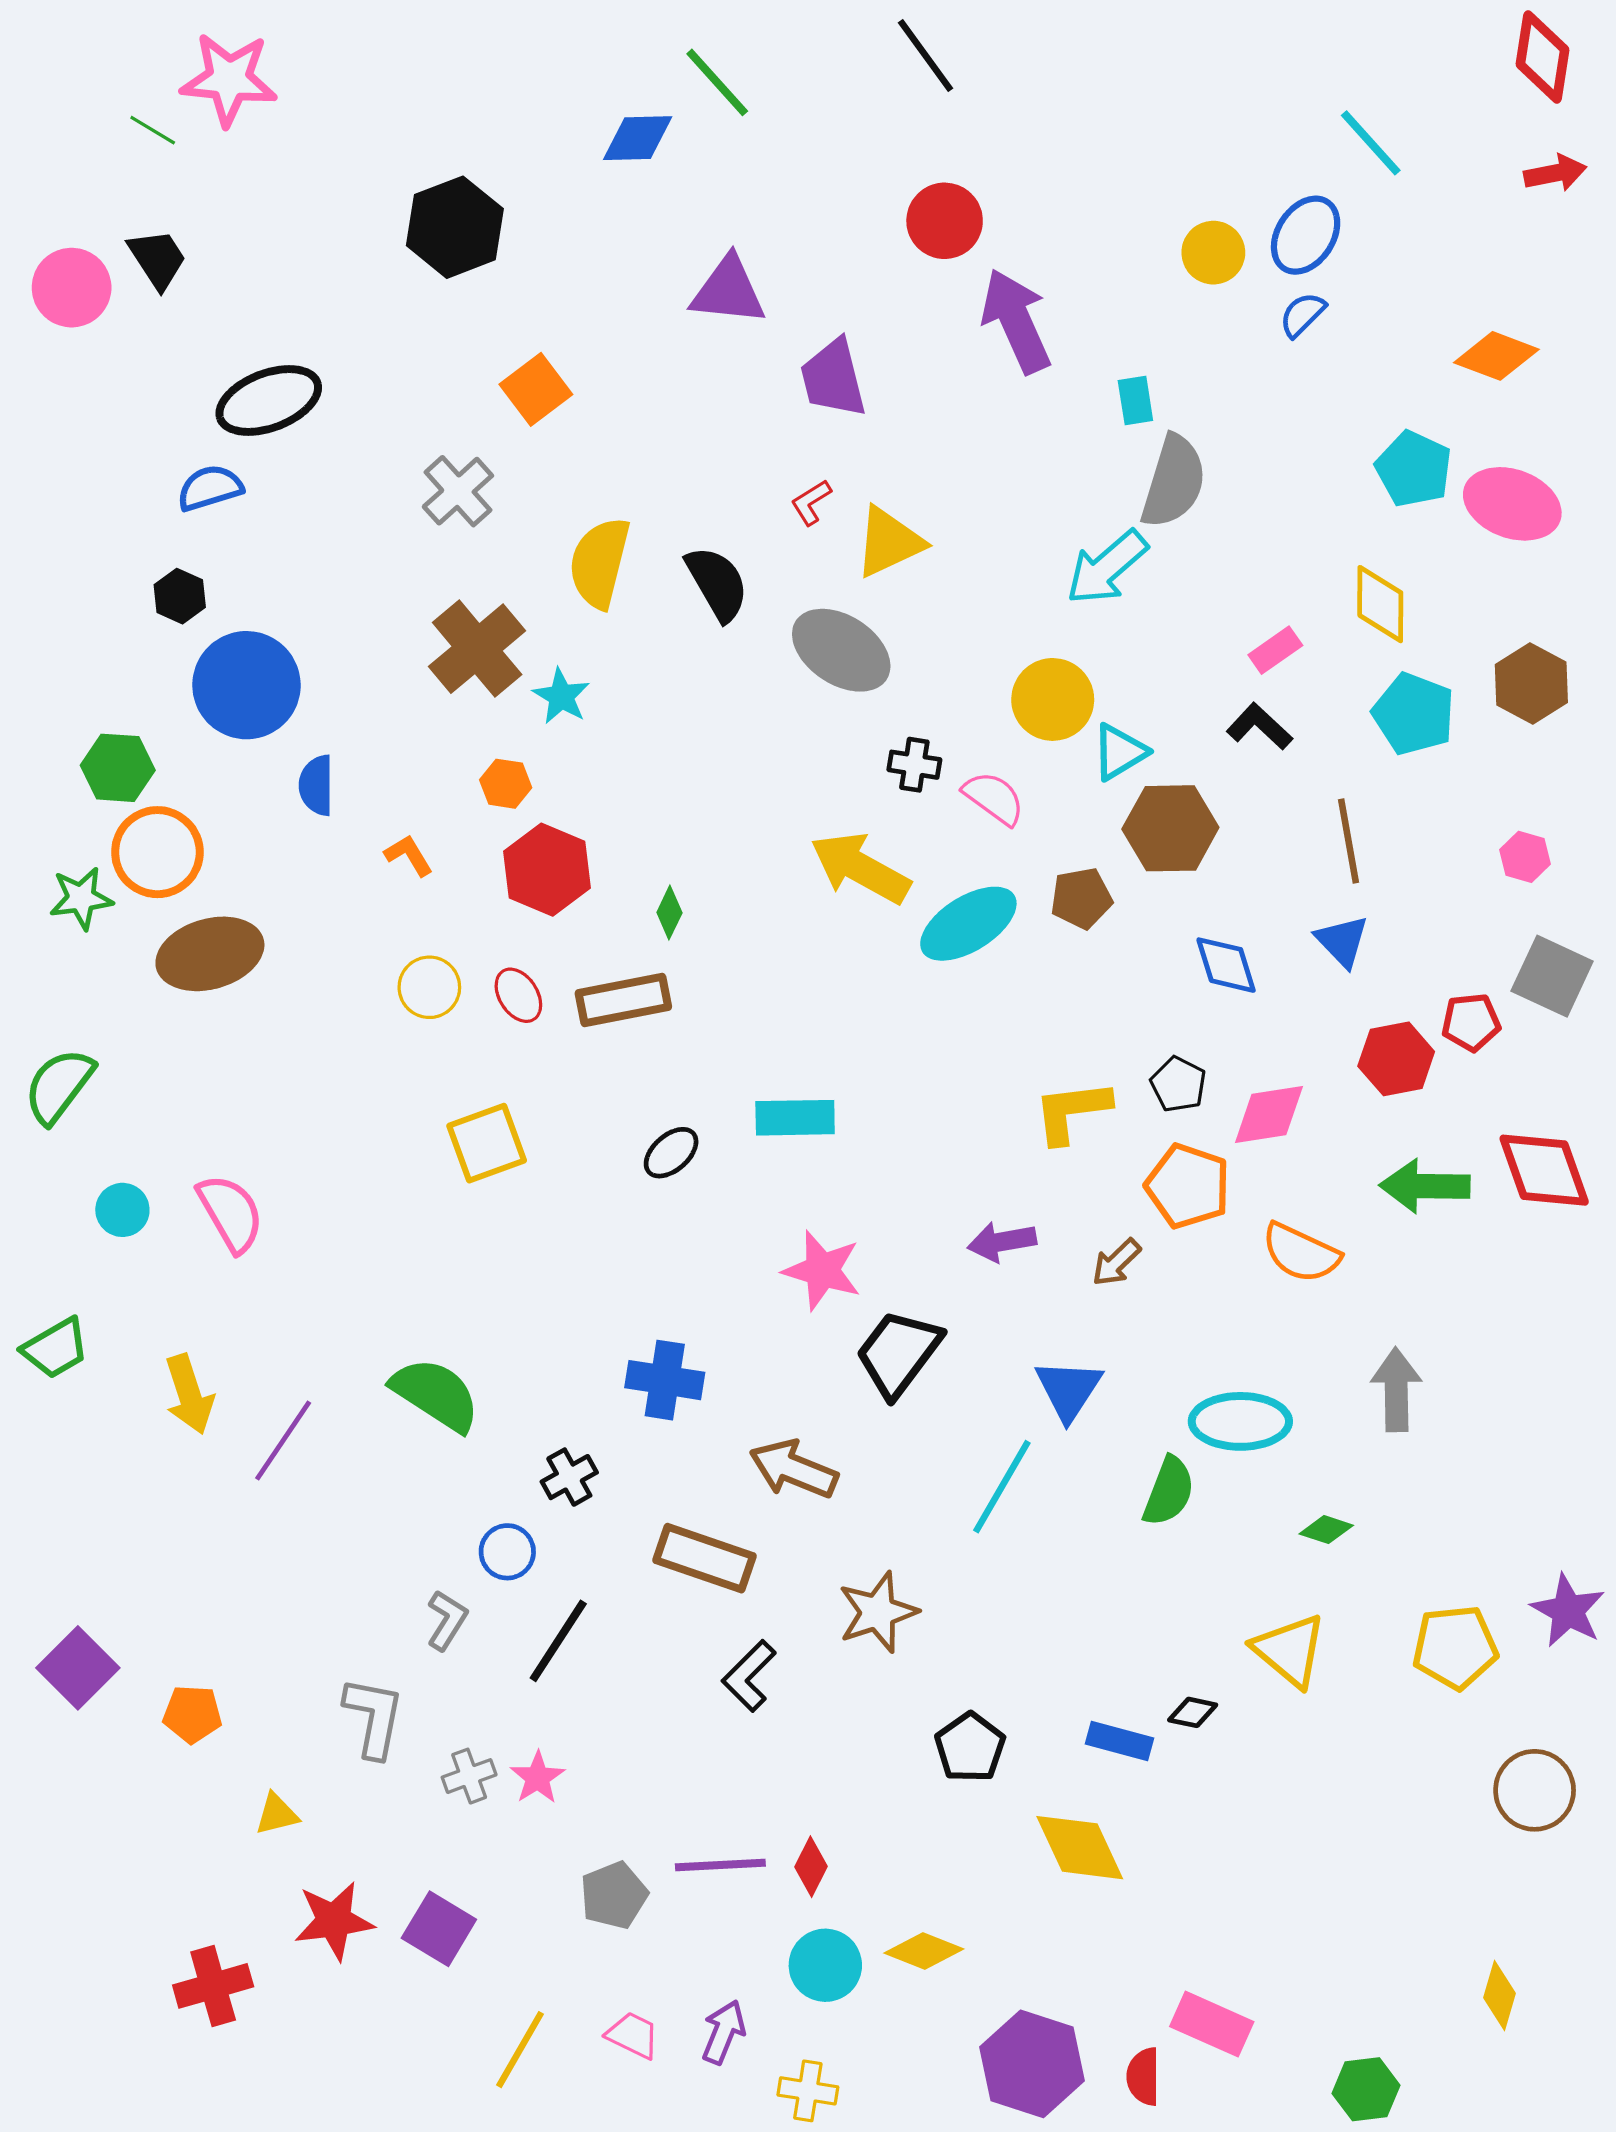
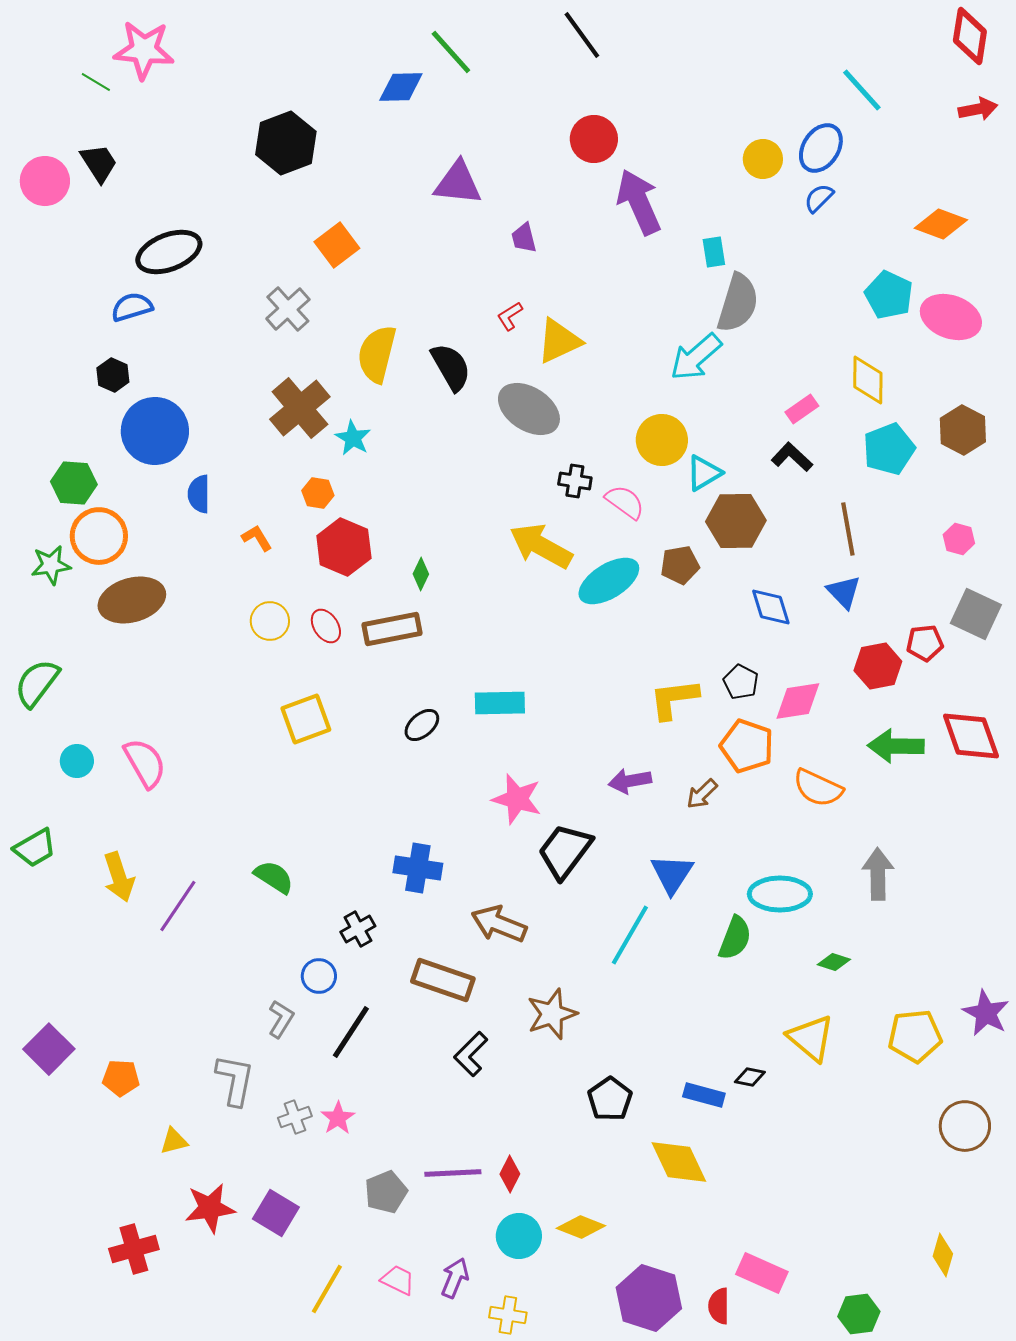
purple trapezoid: (833, 378) -> (524, 238), size x0.6
cyan pentagon: (1414, 714) -> (889, 449), turned 30
green semicircle: (436, 1394) -> (274, 877), size x0.7

